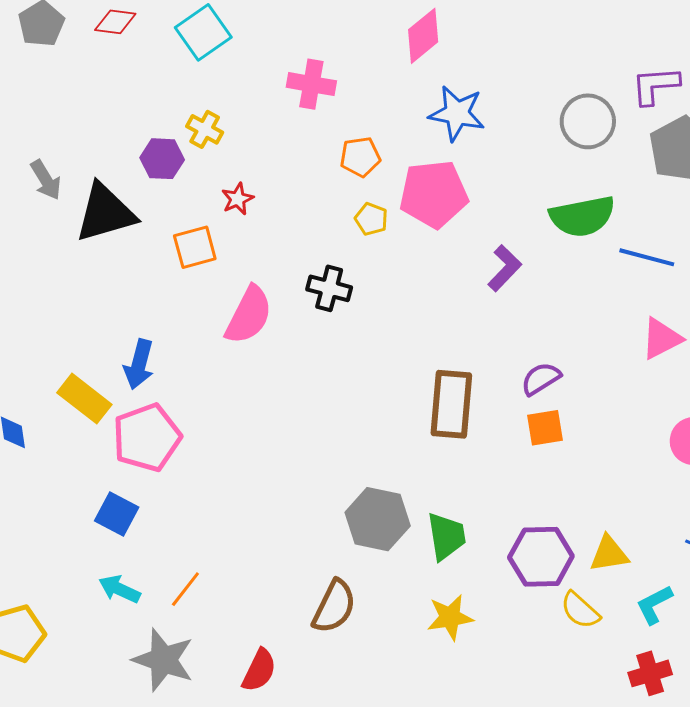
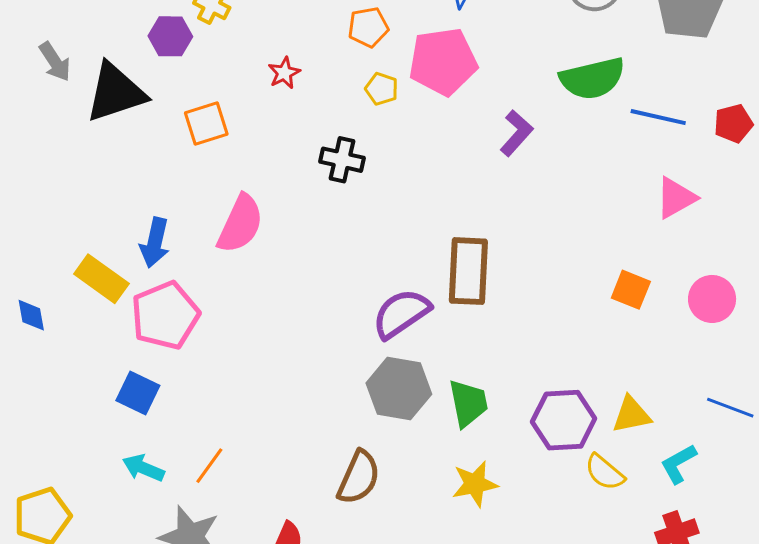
red star: (238, 199) -> (284, 73), moved
pink semicircle: (249, 315) -> (240, 224), moved
purple semicircle: (541, 379) -> (401, 313), moved, size x1.5
orange square: (545, 428) -> (631, 290), moved, turned 33

